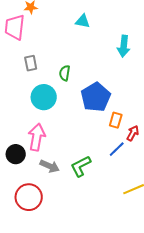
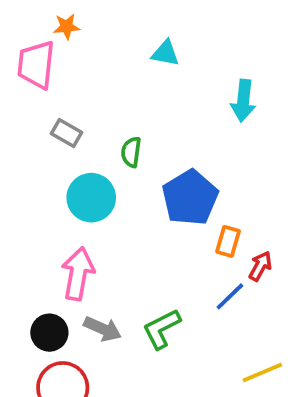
gray rectangle: (31, 63) -> (67, 133), turned -49
black circle: (16, 154) -> (49, 333), moved

